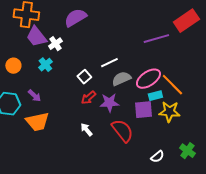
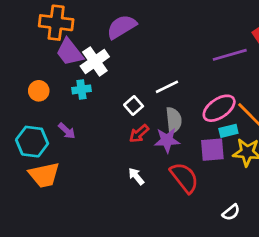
white cross: (55, 44) -> (95, 61), size x1.5
cyan cross: (45, 65) -> (81, 89), turned 32
gray semicircle: (121, 79) -> (174, 120), moved, turned 108
orange trapezoid: (37, 122) -> (44, 175), moved

